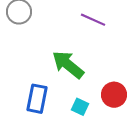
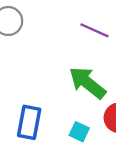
green arrow: (68, 65) -> (87, 83), moved

